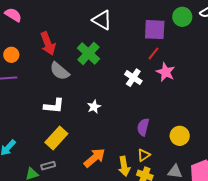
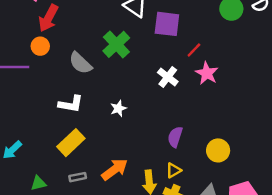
purple square: (155, 30) -> (167, 24), moved
red arrow: (48, 44) -> (48, 18), moved, turned 45
orange circle: (11, 55) -> (40, 46), moved
gray rectangle: (48, 166) -> (78, 177), moved

